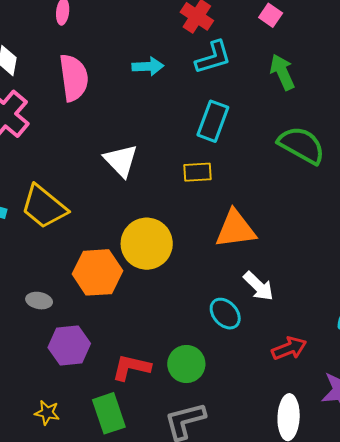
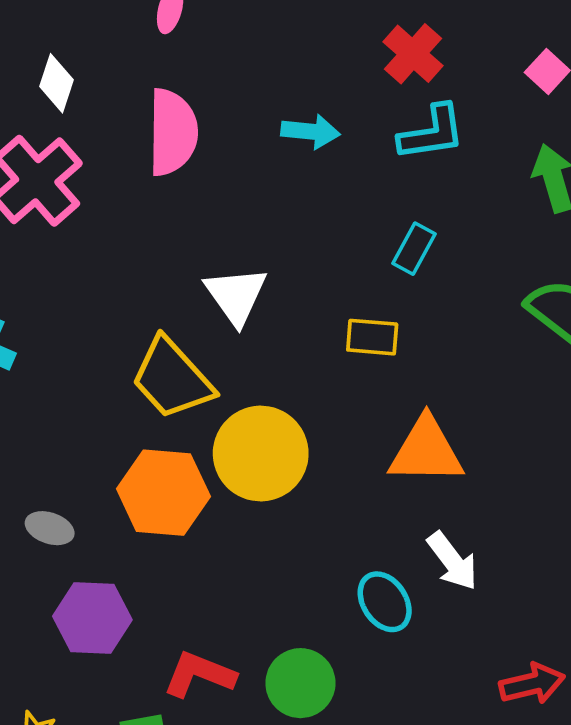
cyan rectangle: (213, 121) -> (414, 249), size x0.7
yellow trapezoid: (44, 207) -> (172, 379), moved
red arrow: (289, 348) -> (532, 684), moved

